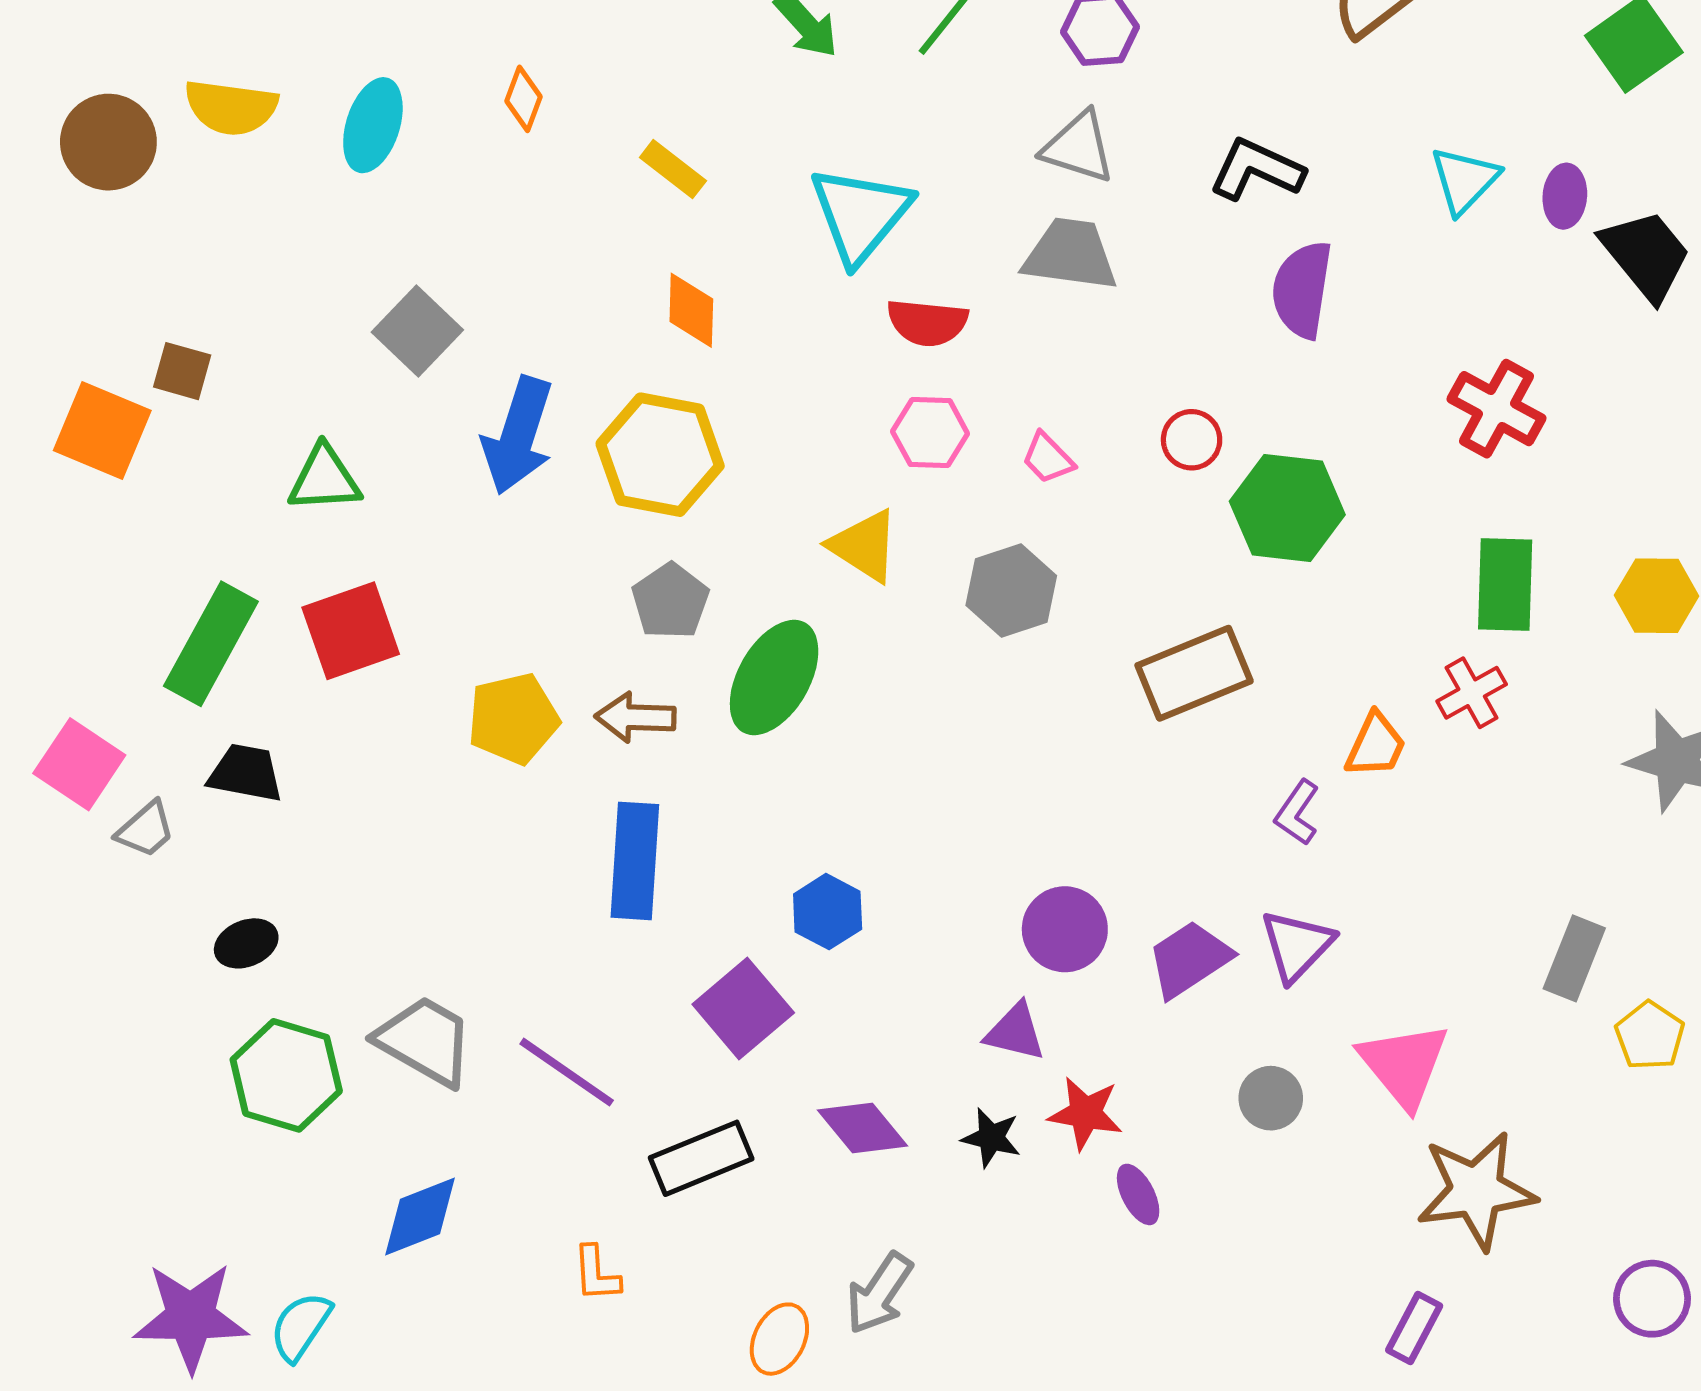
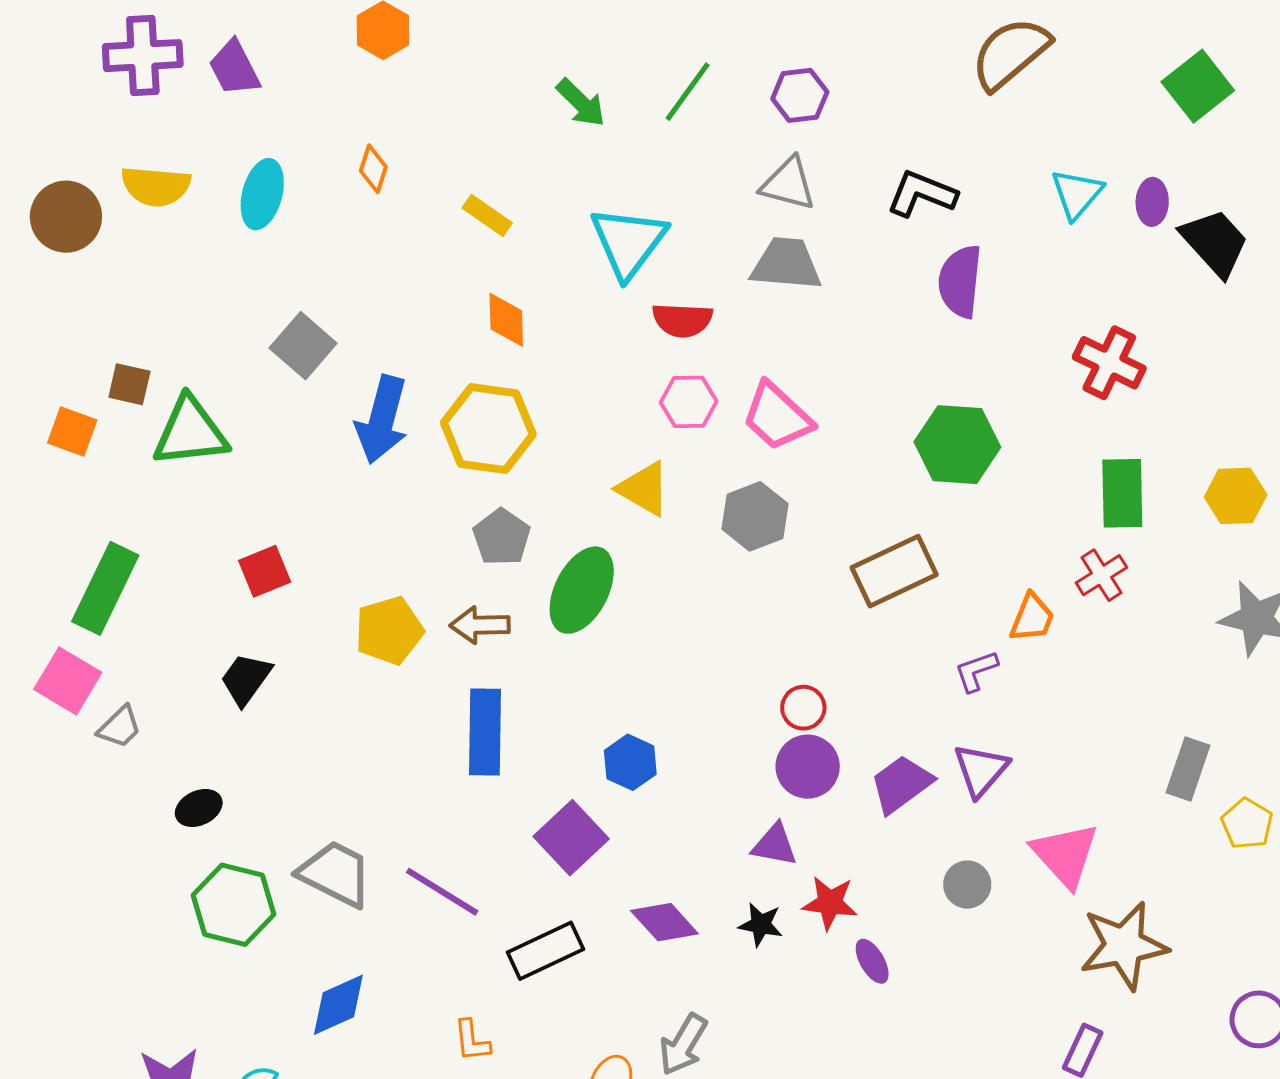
orange square: (102, 430) -> (72, 432), size x0.7
red circle: (1192, 440) -> (803, 708), moved
pink trapezoid: (1048, 458) -> (777, 416), size x1.8
green triangle: (324, 479) -> (190, 432), moved, size x1.4
red square: (351, 631) -> (265, 571), size x0.7
green rectangle: (211, 644) -> (105, 588), moved
black trapezoid: (246, 773) -> (246, 679), moved, turned -62
purple L-shape: (1297, 813) -> (976, 671), turned 39

